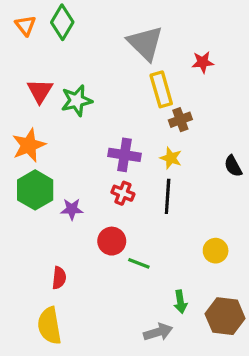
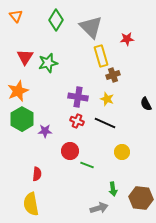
green diamond: (62, 22) -> (56, 20), moved
black line: (168, 196) -> (105, 123), turned -70
yellow circle: (216, 251) -> (122, 152), moved

